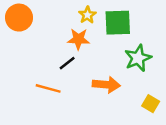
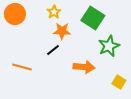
yellow star: (87, 15) -> (54, 12), moved
green square: (118, 23) -> (93, 18), turned 35
orange line: (48, 88) -> (22, 67), moved

